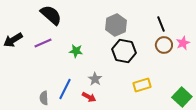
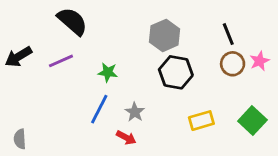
blue line: (65, 89) -> (99, 109), moved
green square: (182, 97) -> (252, 121), moved
gray semicircle: (44, 98) -> (20, 139), moved

